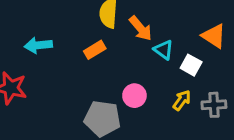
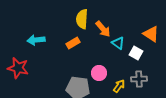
yellow arrow: (182, 100) -> (119, 86), moved
gray cross: (214, 105) -> (139, 79), moved

